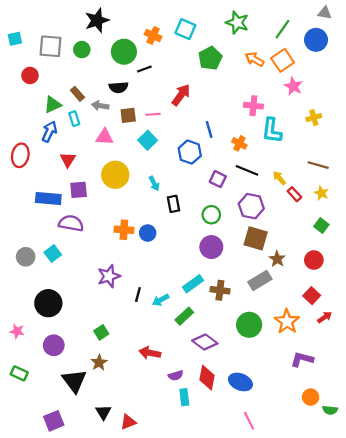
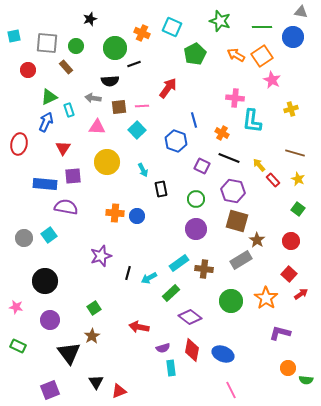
black star: (97, 20) -> (90, 19), size x0.6
green line: (283, 29) -> (262, 27), turned 54
brown rectangle: (77, 94) -> (66, 67), moved

